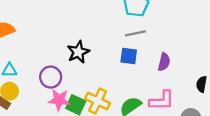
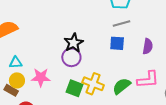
purple circle: (51, 77) -> (71, 57), moved
pink star: (59, 100) -> (41, 77), moved

